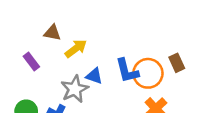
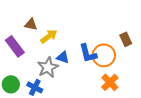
purple rectangle: (31, 62) -> (15, 46), size x1.5
brown rectangle: (177, 63) -> (126, 39), moved

